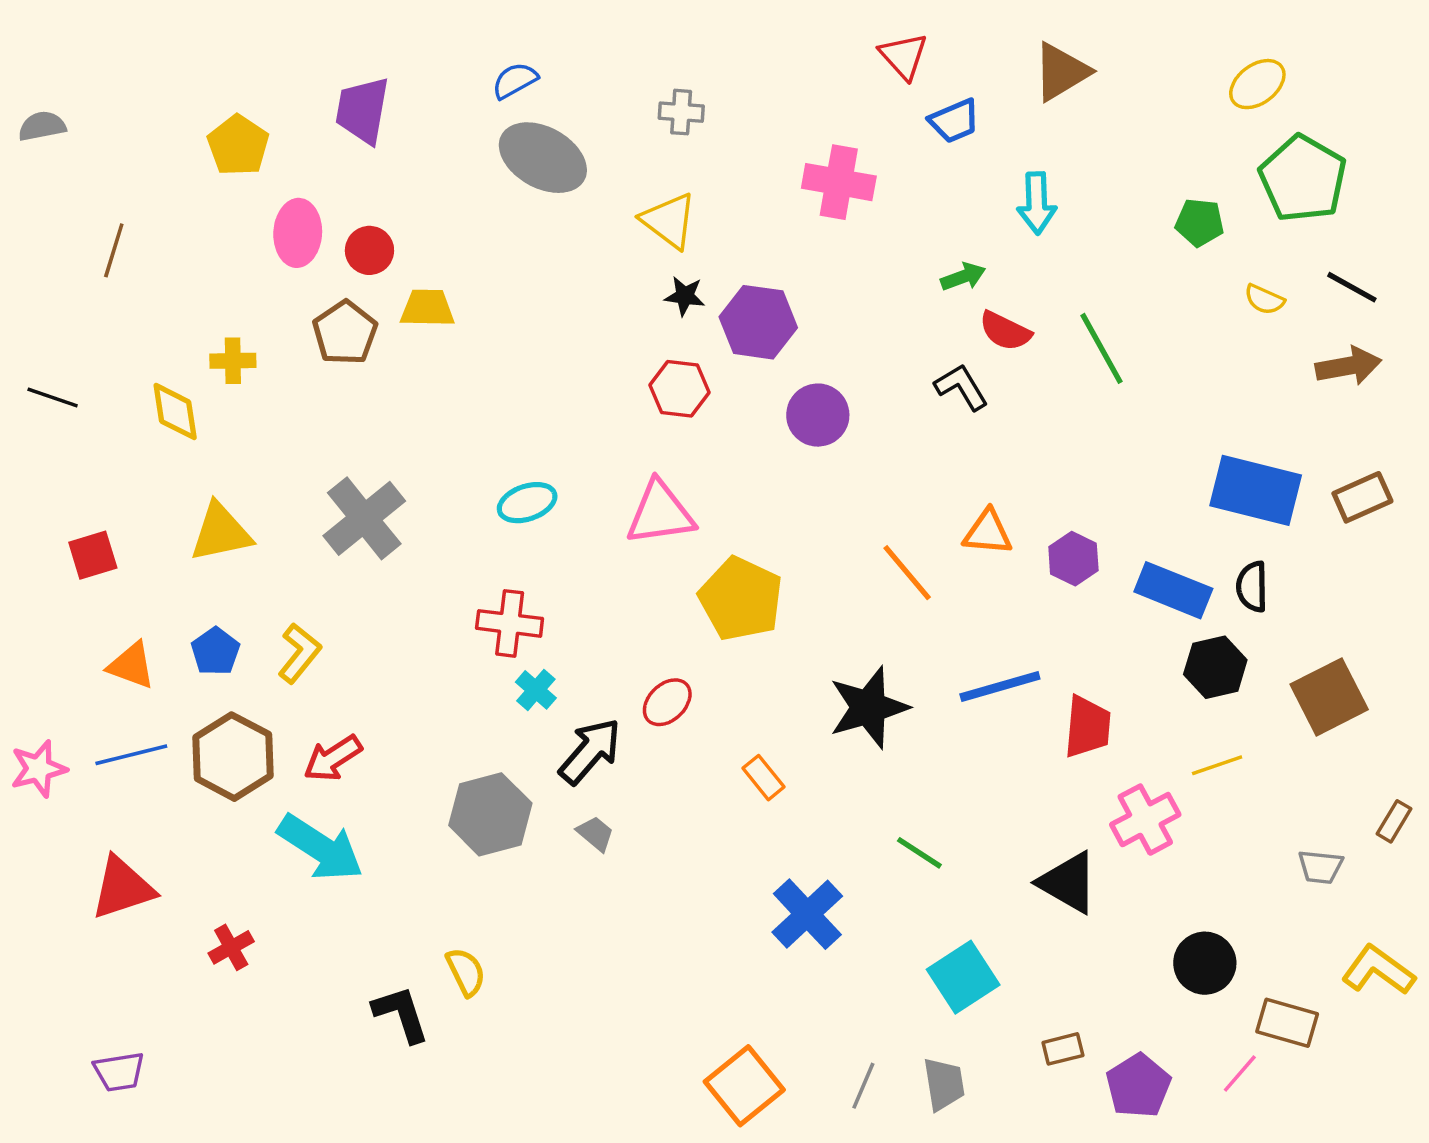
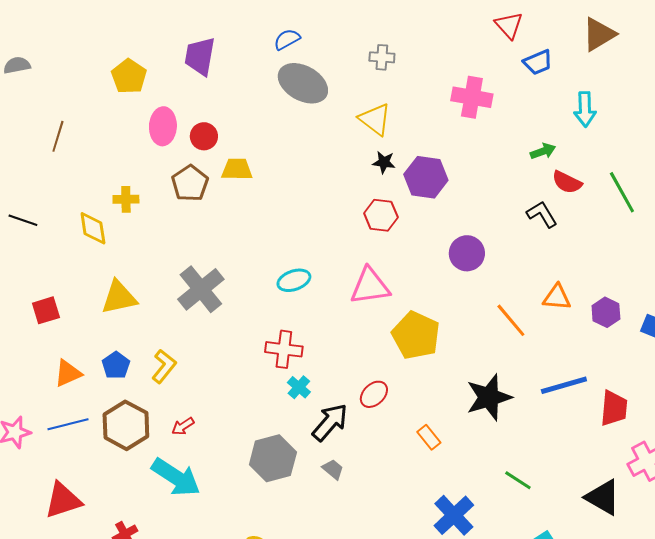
purple circle: (818, 415) -> (467, 253), moved
orange triangle: (131, 665) -> (68, 373), turned -44
red arrow: (333, 758) -> (183, 426), size x0.7

